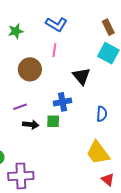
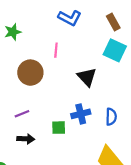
blue L-shape: (56, 24) -> (70, 18), moved
blue cross: (63, 102) -> (81, 114), moved
black arrow: (31, 125) -> (26, 139), moved

